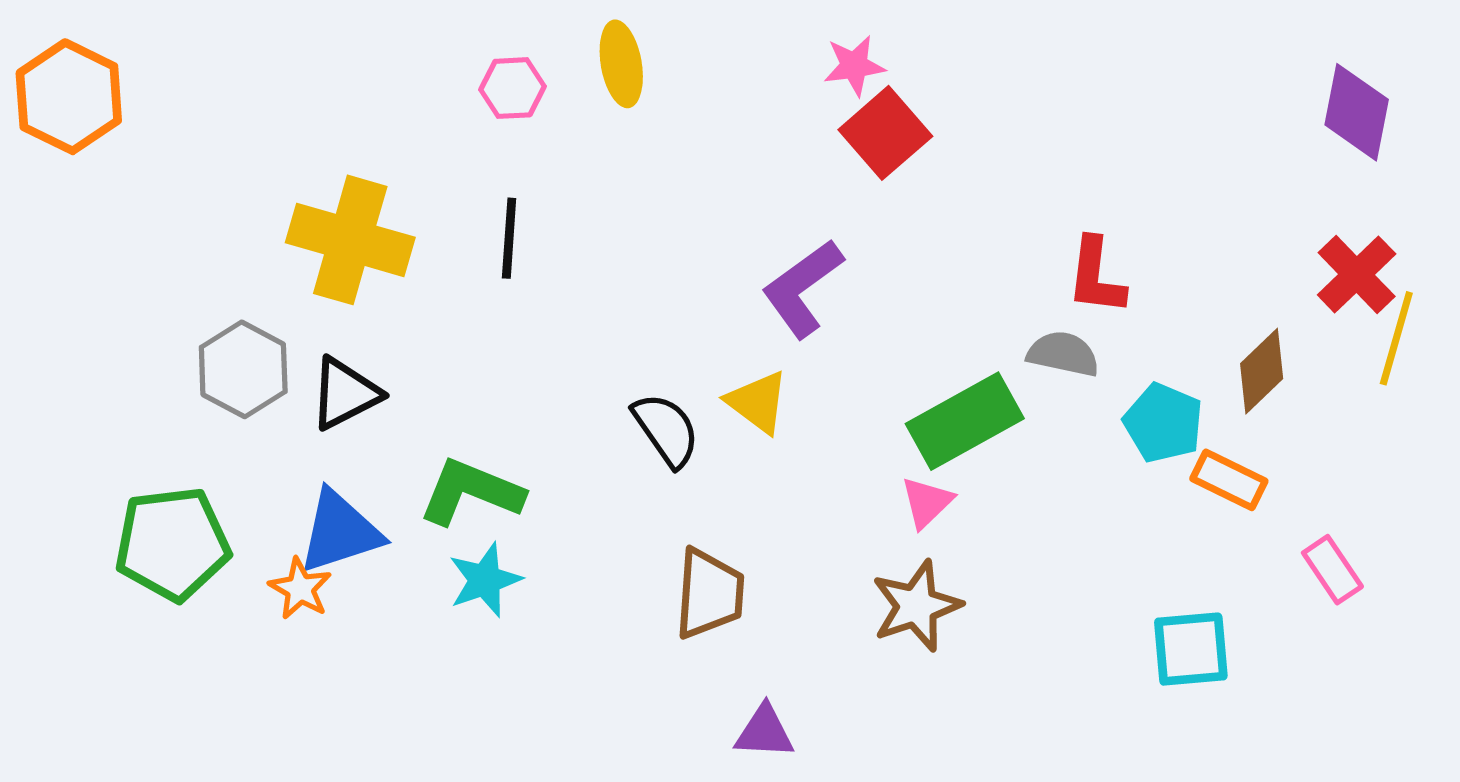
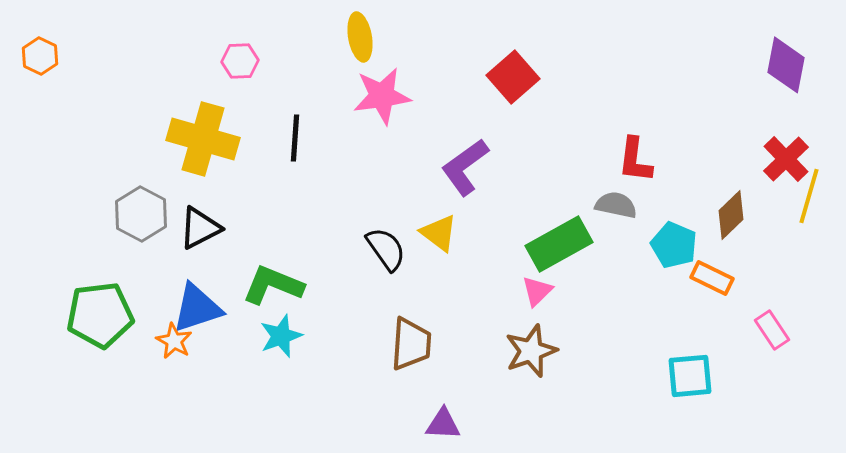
pink star: (854, 66) -> (382, 96), moved, size x1.6
pink hexagon: (512, 88) -> (240, 61), moved
orange hexagon: (69, 97) -> (40, 56), size x0.6

